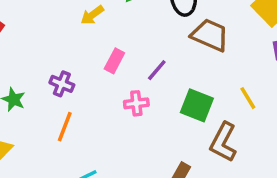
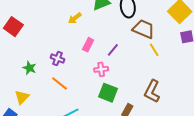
yellow line: (248, 98) -> (154, 50), moved
green square: (197, 105) -> (108, 93), moved
orange line: (65, 127) -> (60, 83), turned -72

